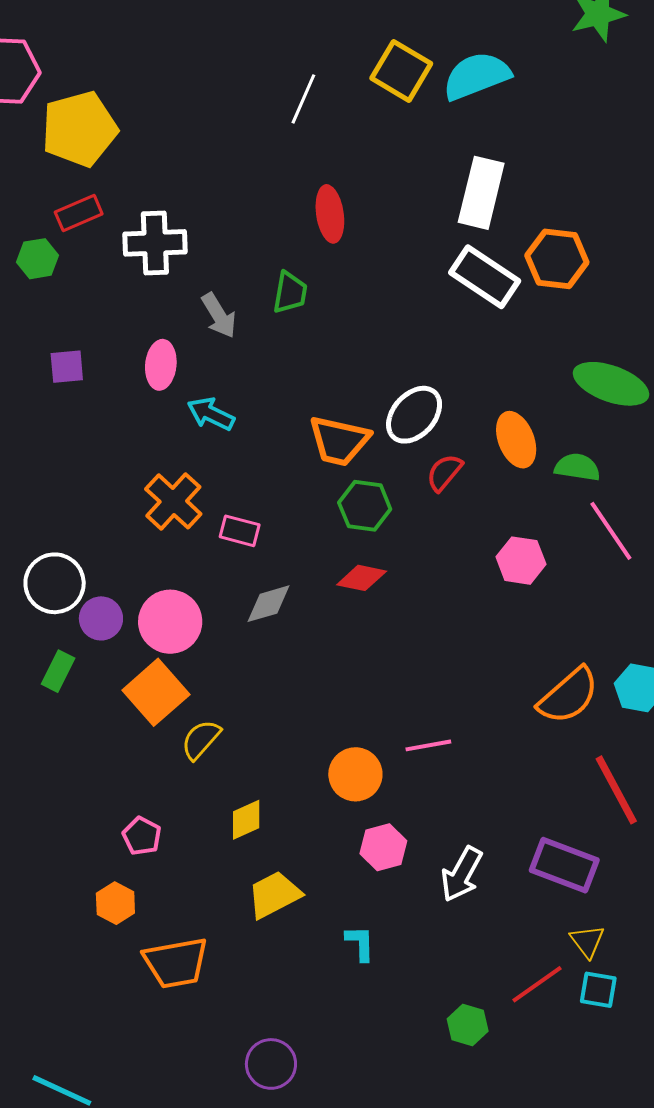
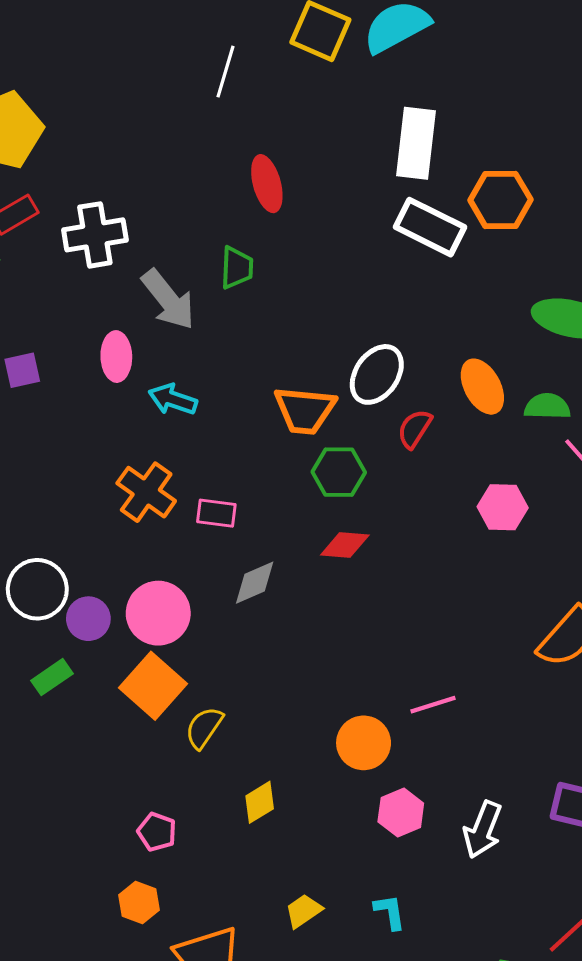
gray arrow: (219, 315) -> (168, 300), size x1.4
green rectangle: (58, 671) -> (52, 677), turned 36
yellow trapezoid: (274, 895) -> (303, 911), moved, size x0.7

